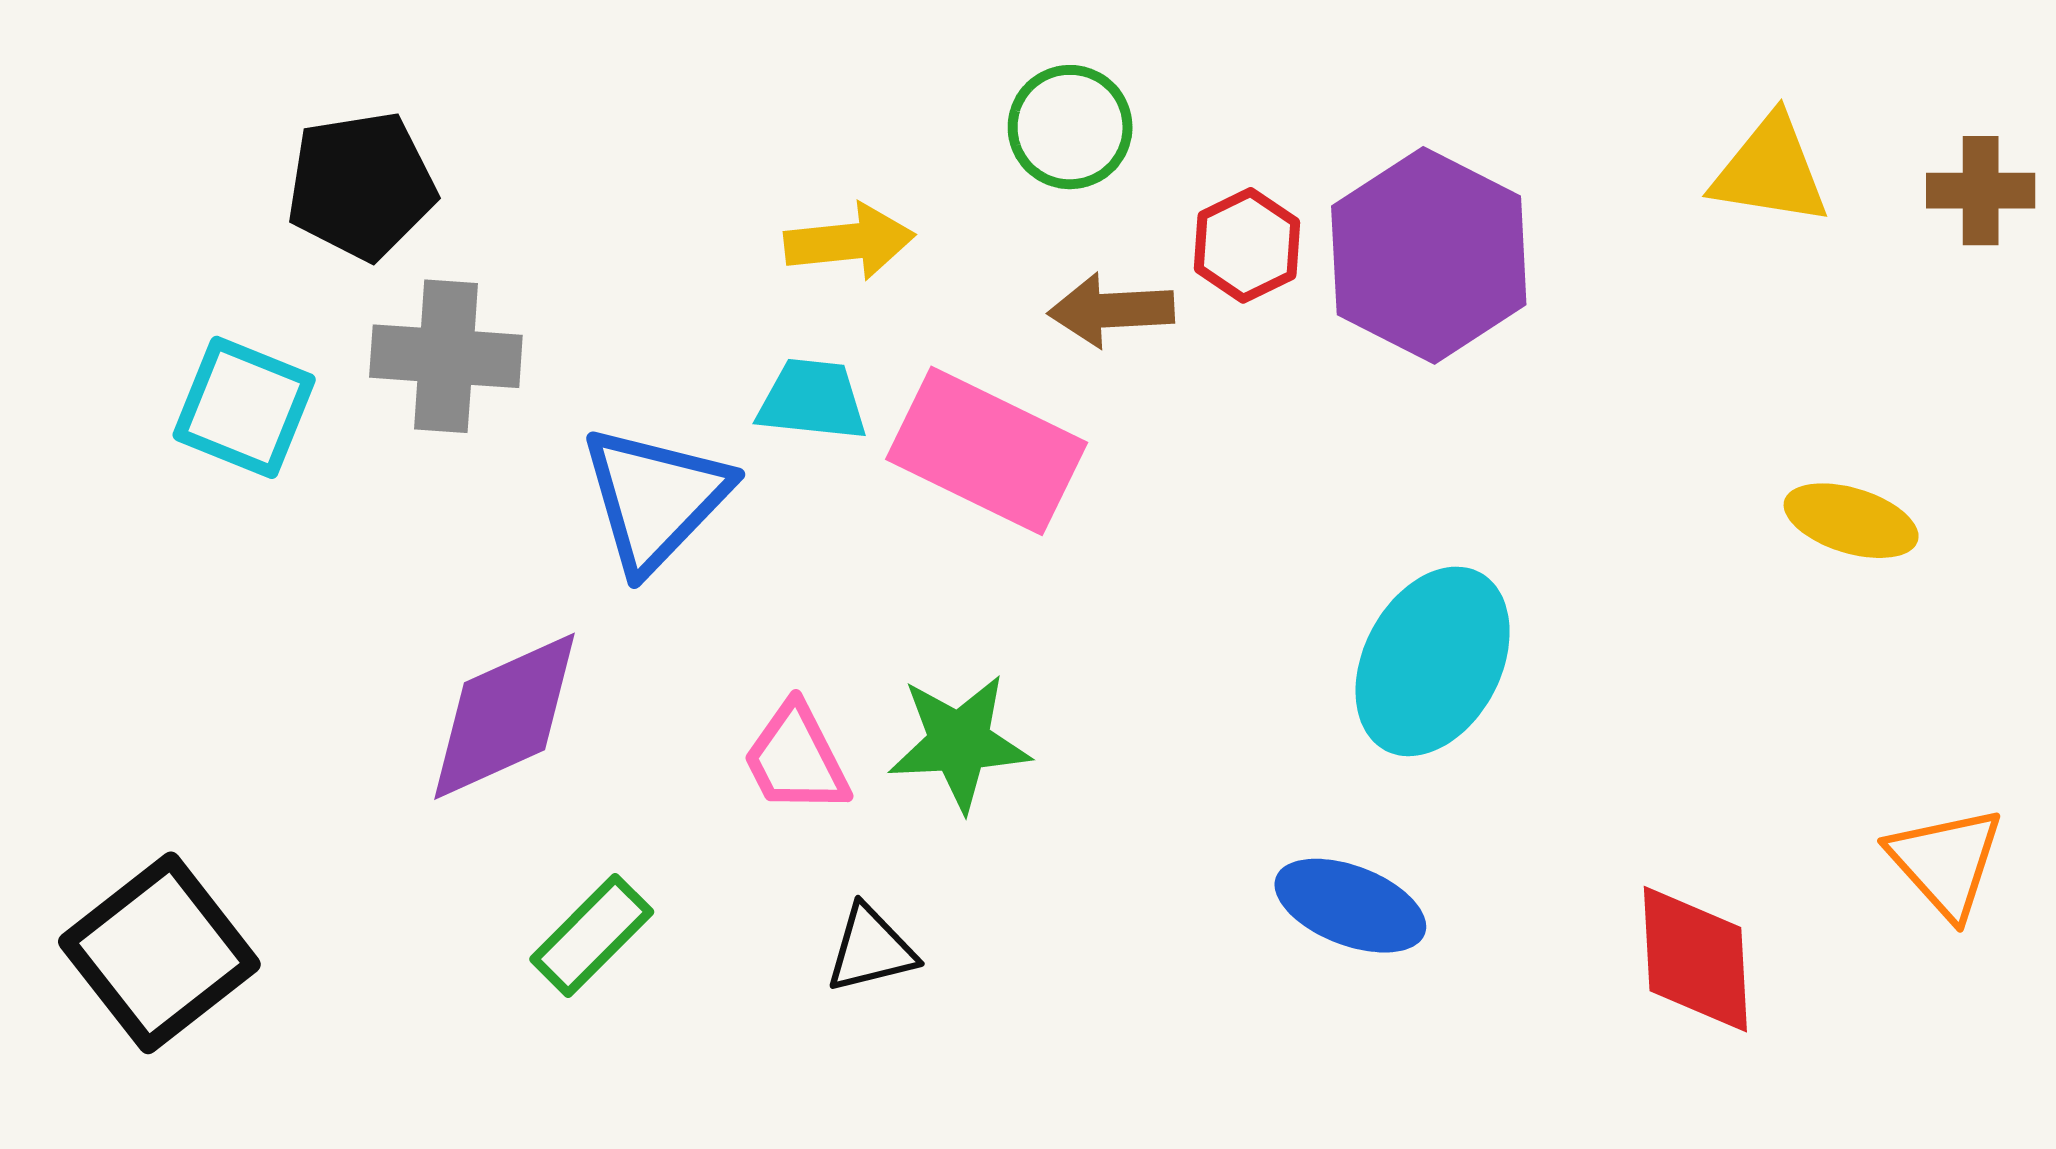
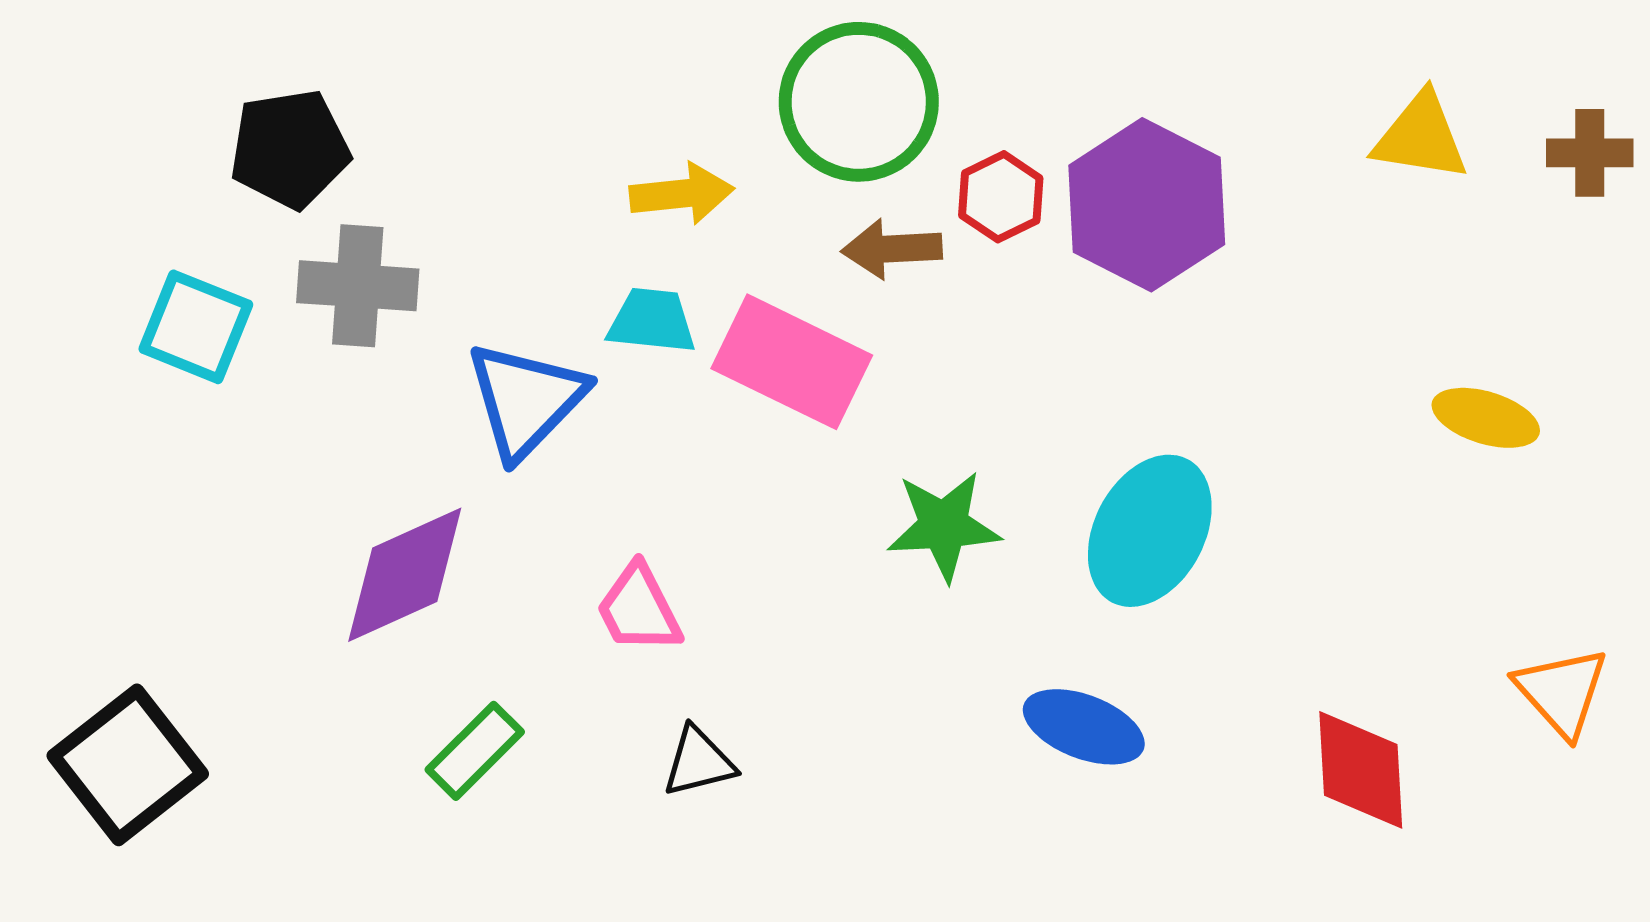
green circle: (1070, 127) -> (859, 102), size x1.6
green star: (959, 742) -> (944, 526), moved

